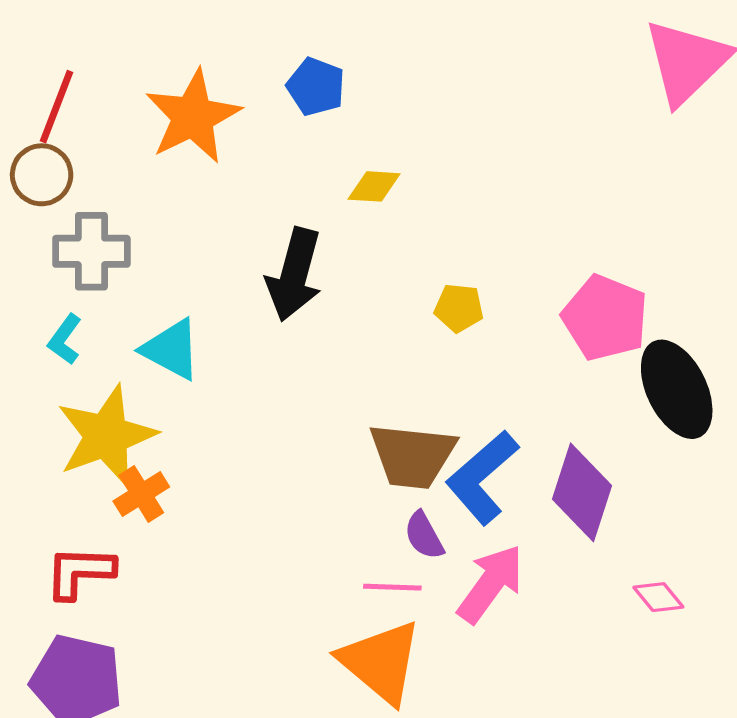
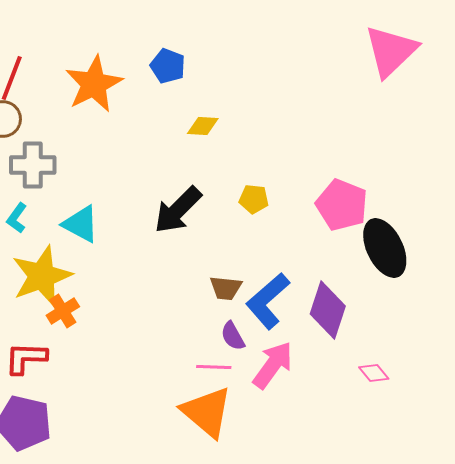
black arrow: (294, 275) -> (178, 210), moved, turned 30
brown trapezoid: (412, 456) -> (226, 288), size x0.6

